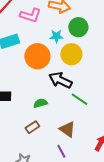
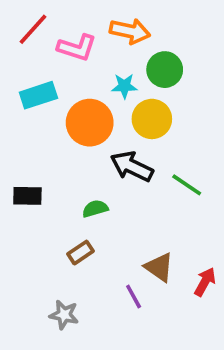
green line: (79, 99) -> (187, 185), moved
brown triangle: (67, 129) -> (159, 267), moved

